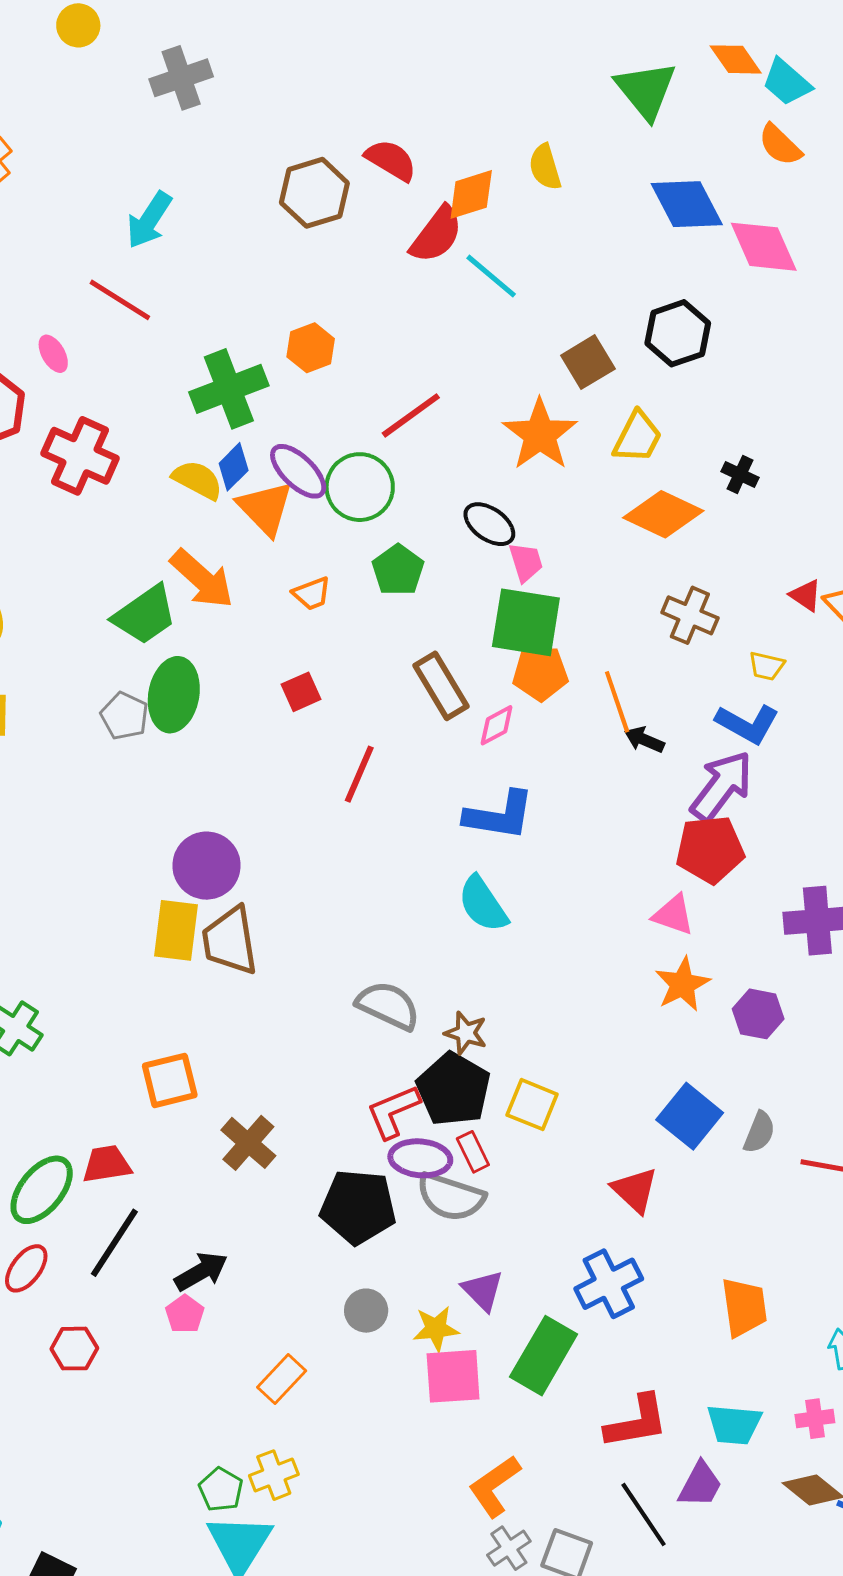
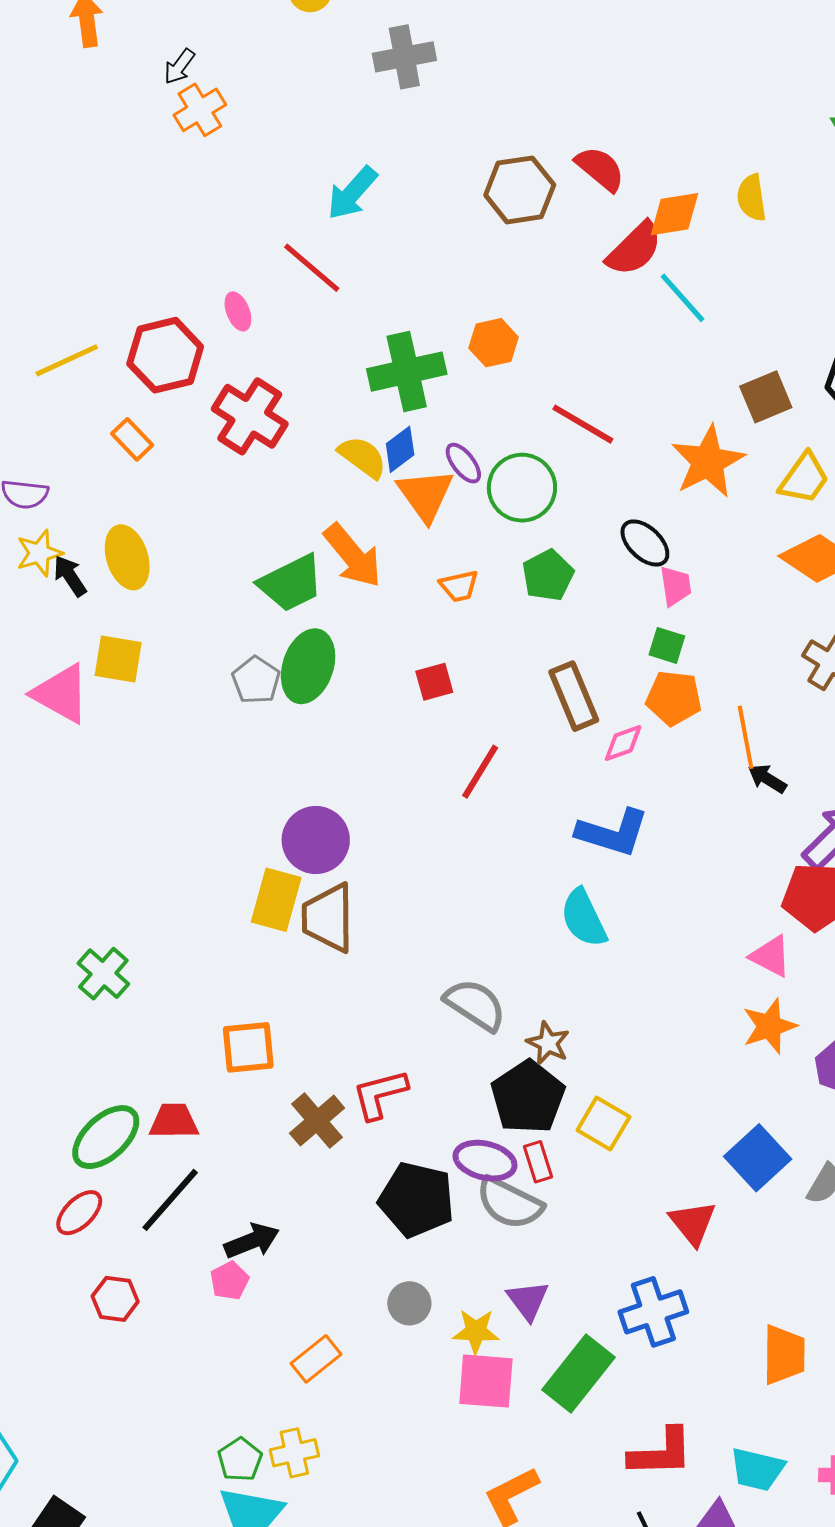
red line: (411, 415) -> (583, 424), turned 58
purple ellipse: (298, 471) -> (463, 463), size x0.7
green square: (526, 622) -> (667, 645), size x0.5
red L-shape: (393, 1111) -> (380, 1094), moved

